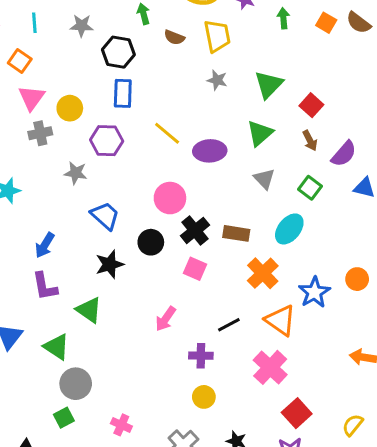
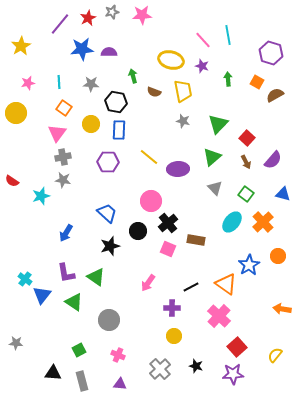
brown semicircle: (359, 23) -> (275, 95), moved, turned 114
orange square: (20, 61) -> (64, 108), moved
yellow circle: (70, 108) -> (91, 124), moved
purple semicircle: (344, 154) -> (273, 160), moved
gray star: (76, 173) -> (63, 180), moved
brown rectangle: (236, 233) -> (196, 240), moved
orange cross: (263, 273) -> (263, 222), moved
purple L-shape: (45, 286) -> (66, 273), moved
gray circle: (76, 384) -> (109, 320), moved

